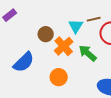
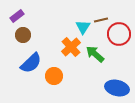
brown circle: (46, 34) -> (23, 35), moved
orange circle: (59, 77) -> (54, 76), moved

